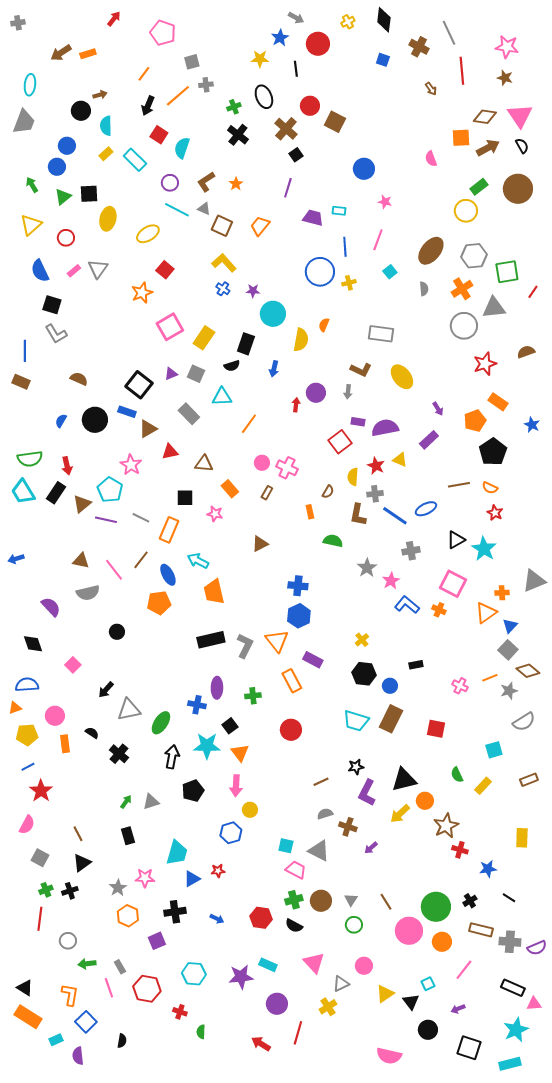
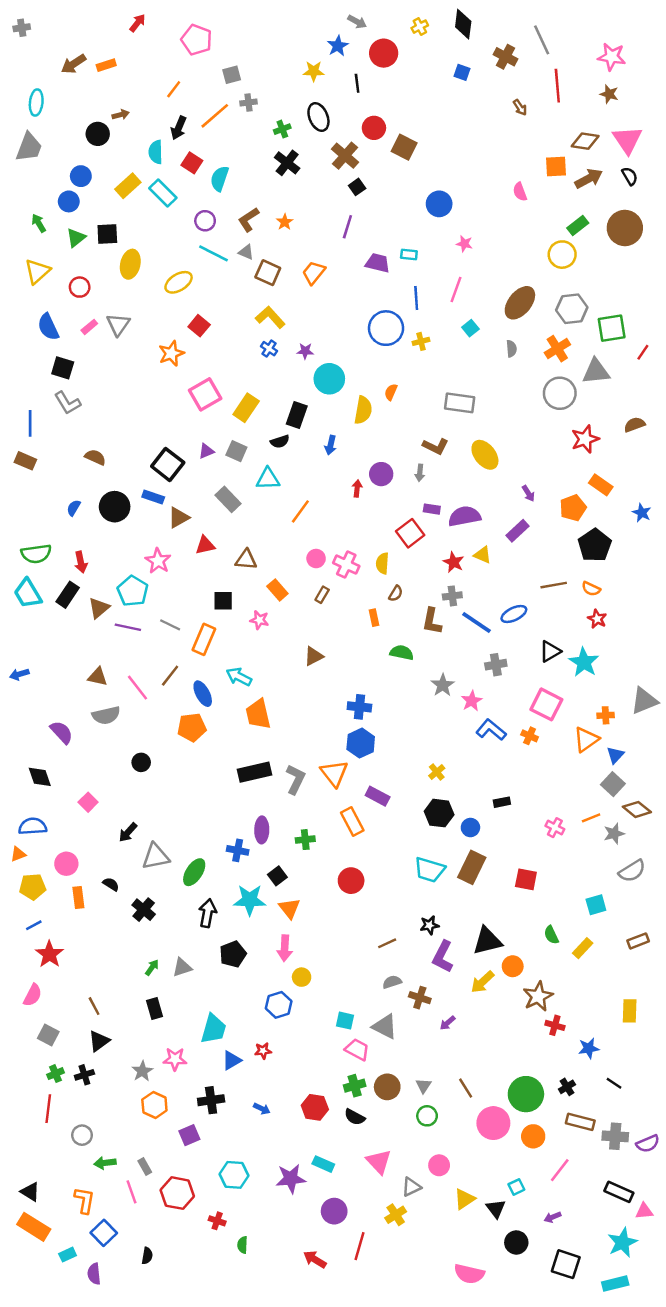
cyan semicircle: (106, 126) -> (156, 152), moved
yellow rectangle: (106, 154) -> (128, 186), size x1.5
yellow semicircle: (353, 477) -> (382, 563), moved

